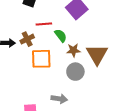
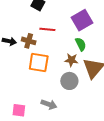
green semicircle: (61, 36) -> (81, 44), moved
brown cross: (27, 39) -> (29, 41), turned 32

